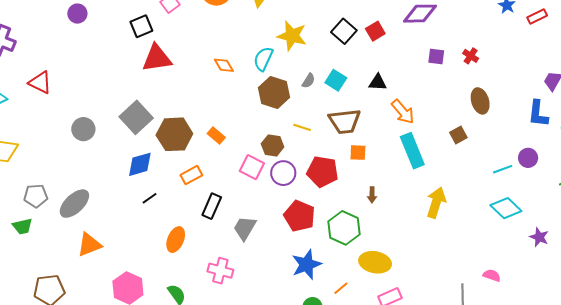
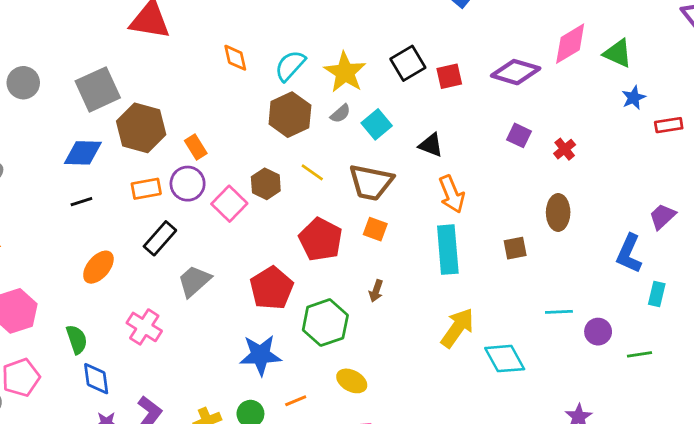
yellow star: (292, 36) -> (345, 72), moved
purple circle: (528, 158) -> (598, 332), moved
purple circle: (283, 173) -> (188, 184), moved
cyan diamond: (506, 208) -> (505, 359), moved
yellow ellipse: (375, 262) -> (352, 381), size x0.7

